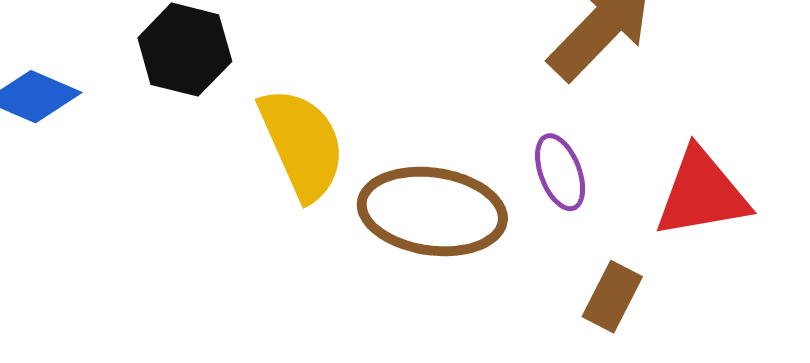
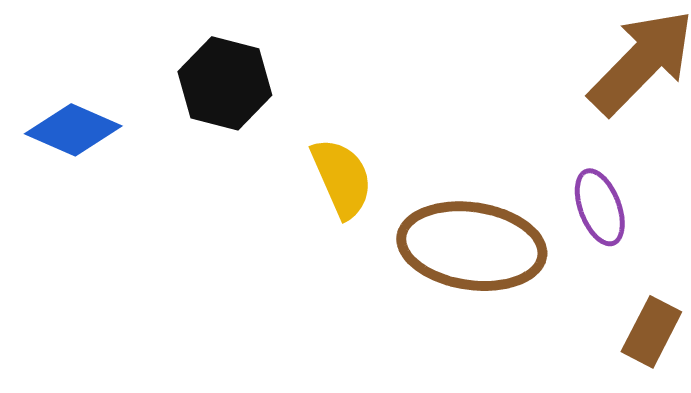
yellow semicircle: (302, 144) -> (342, 178), size x0.7

